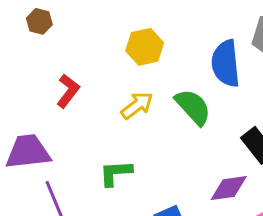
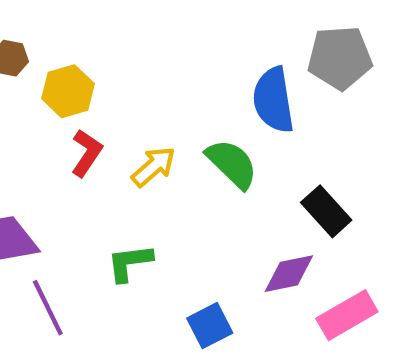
yellow hexagon: (145, 47) -> (68, 91), moved
red L-shape: (68, 91) -> (87, 153), moved

